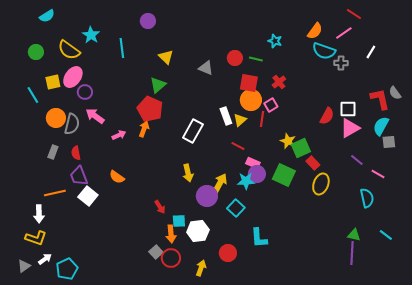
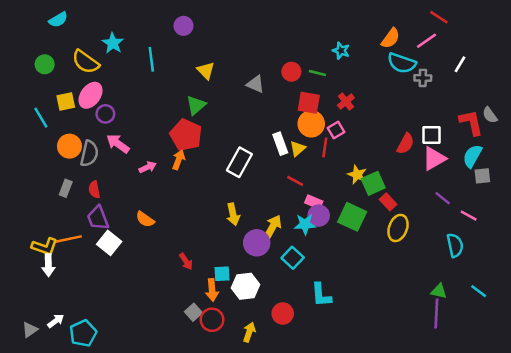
red arrow: (160, 207) -> (186, 261), moved
yellow L-shape: (36, 238) -> (45, 247), moved

